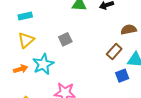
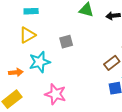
orange arrow: (21, 69) -> (16, 72), moved

